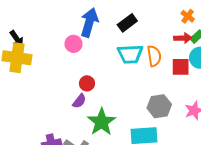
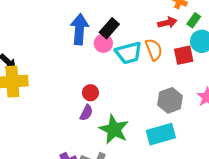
black rectangle: (127, 23) -> (109, 28), moved
red arrow: (183, 38) -> (167, 23), moved
pink circle: (73, 44) -> (103, 43), moved

